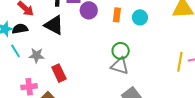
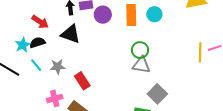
orange rectangle: (117, 15) -> (131, 15), size x1.5

